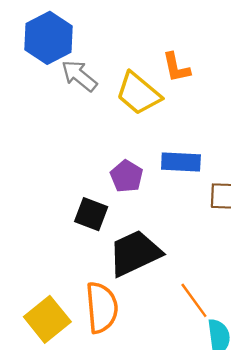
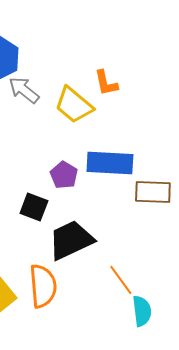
blue rectangle: (181, 162) -> (110, 163), size x1.4

